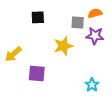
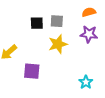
black square: (38, 17) -> (37, 23), moved
gray square: (78, 22) -> (57, 21), moved

